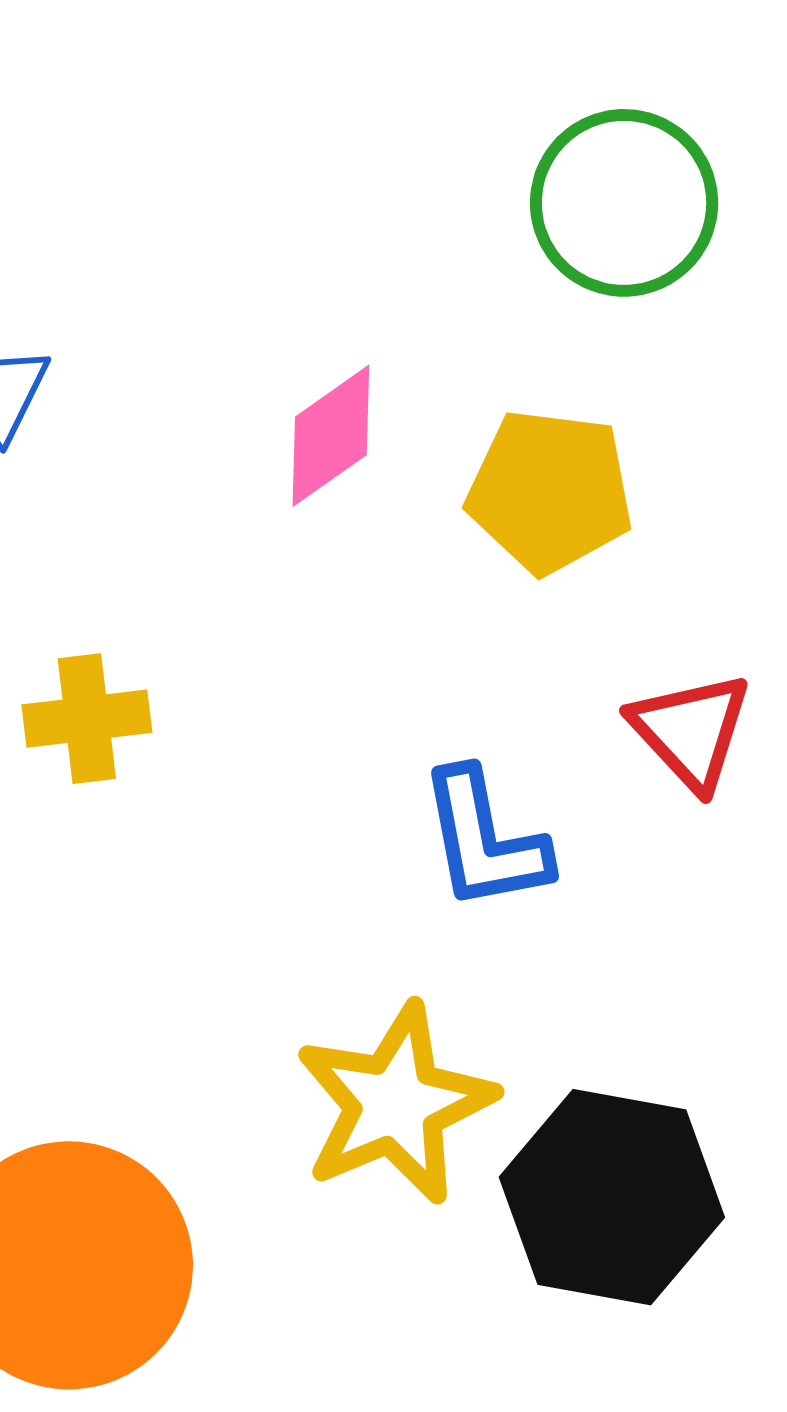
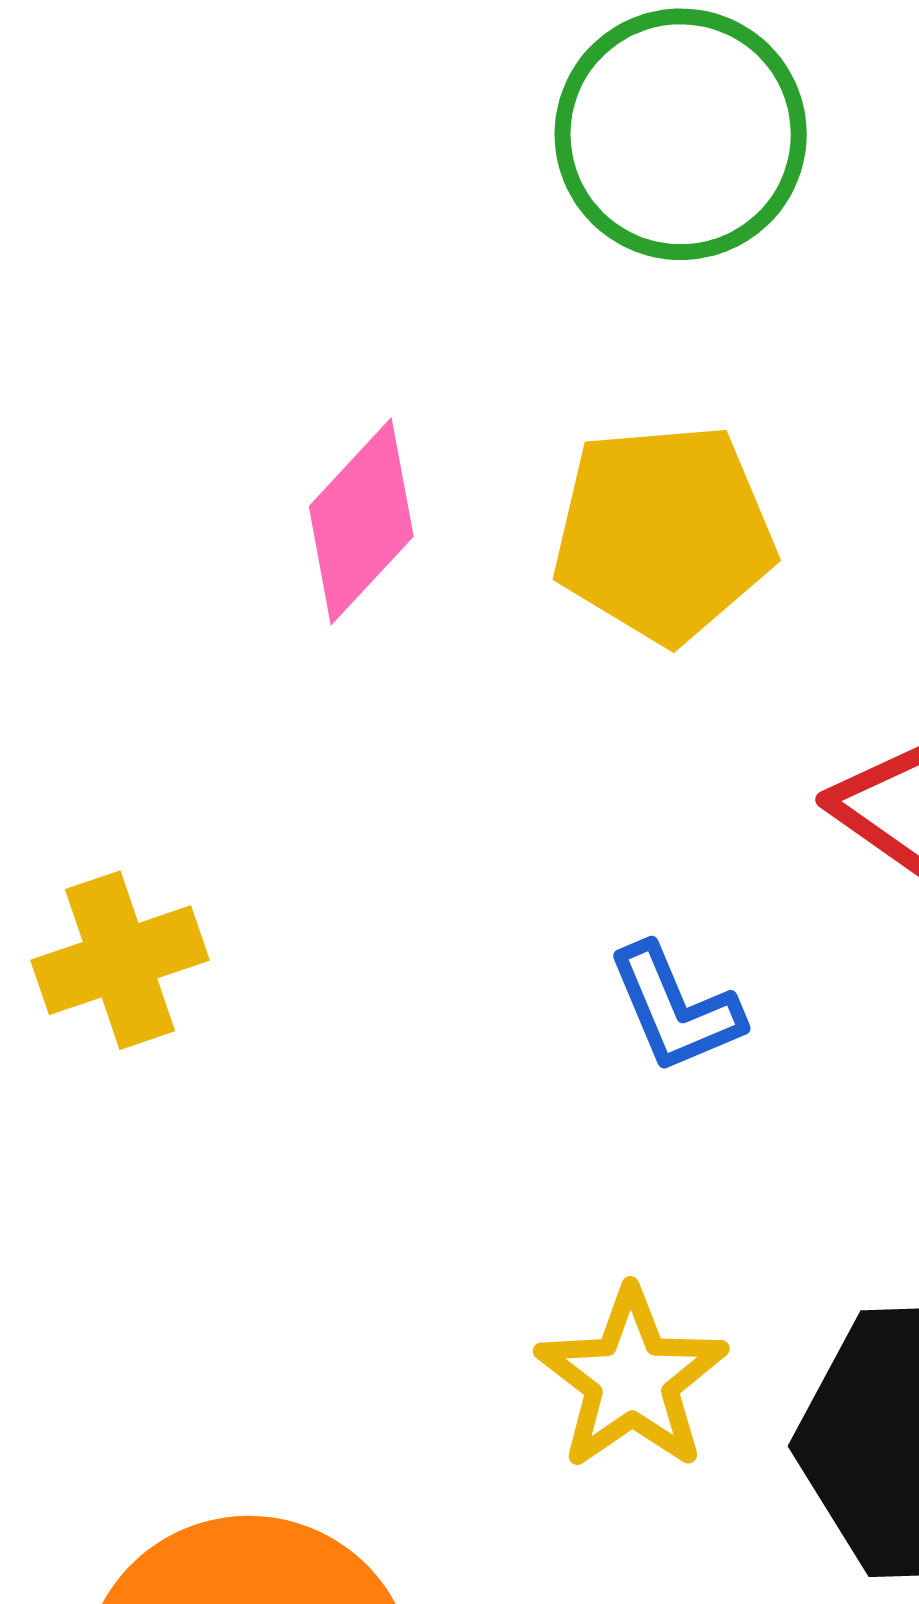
blue L-shape: (484, 840) -> (675, 1008), size x0.7
yellow star: (395, 1104) -> (632, 1379), size x0.7

